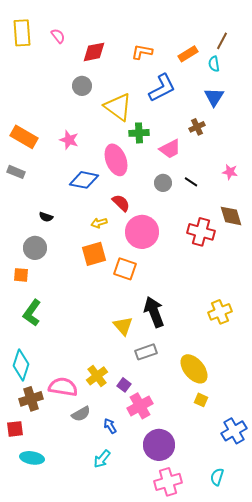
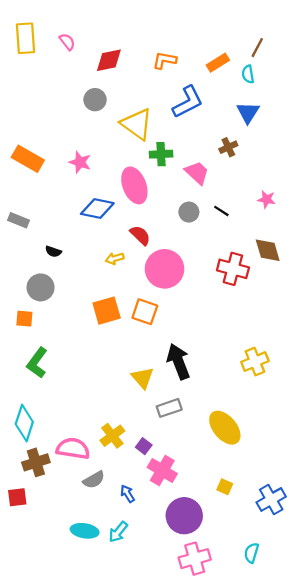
pink trapezoid: (170, 149) -> (197, 173), turned -110
gray rectangle: (16, 172) -> (19, 220), moved
orange square: (94, 254) -> (107, 311), moved
yellow square: (201, 400) -> (225, 487), moved
pink cross: (140, 406) -> (162, 471), turned -30
cyan ellipse: (32, 458) -> (85, 531), moved

